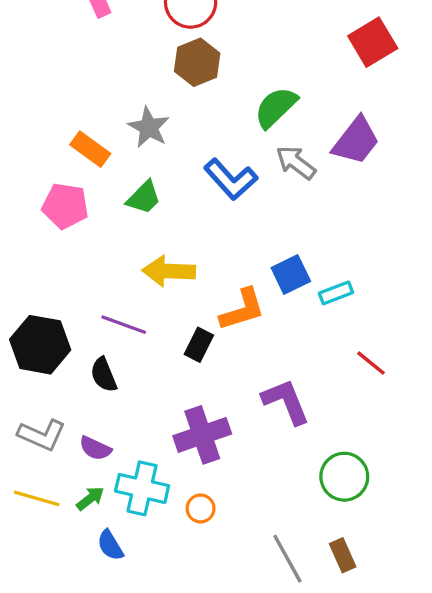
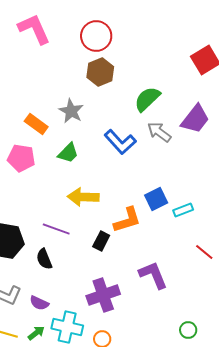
green circle: (344, 477) -> (188, 330), moved, size x0.6

